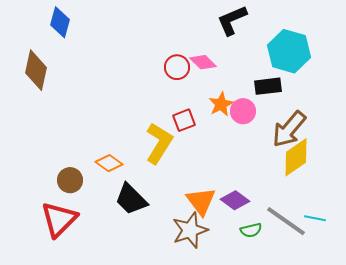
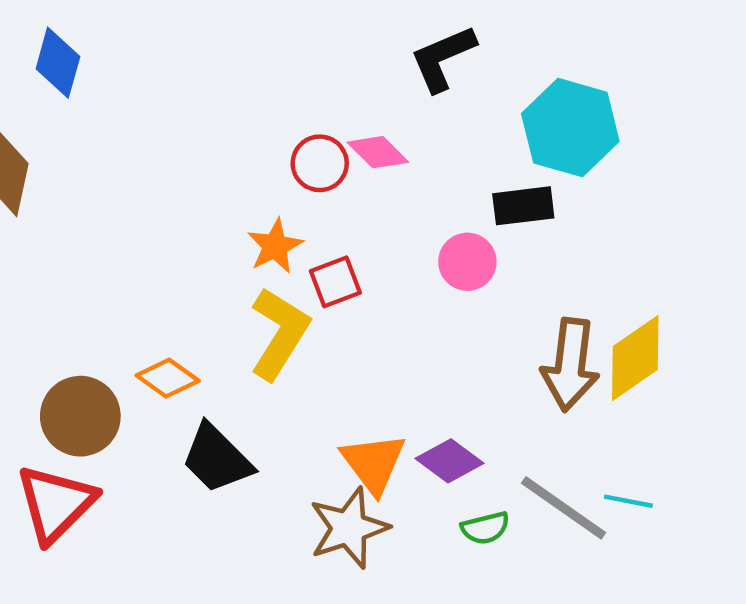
orange star: (221, 104) -> (275, 246), moved
brown arrow: (289, 129) -> (570, 365), moved, turned -33
yellow diamond: (296, 157) -> (635, 358), moved
brown circle: (70, 180) -> (80, 416), size x1.4

